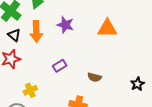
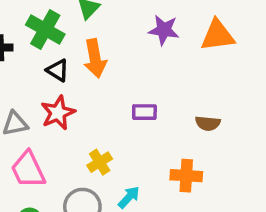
purple star: (65, 25) -> (164, 30), moved
purple rectangle: (60, 66) -> (144, 112), turned 40

